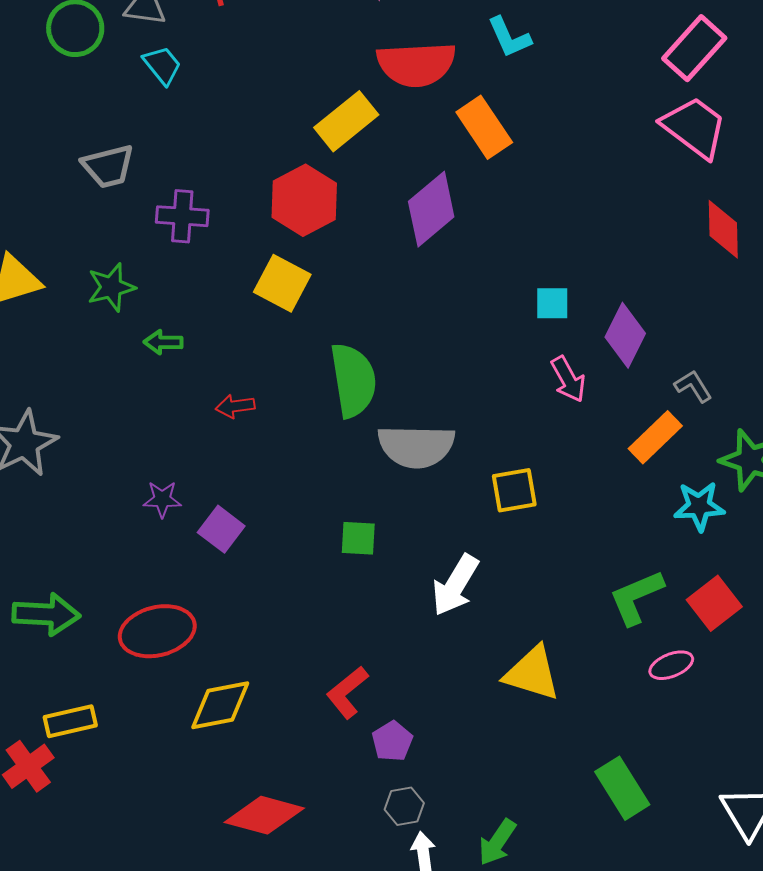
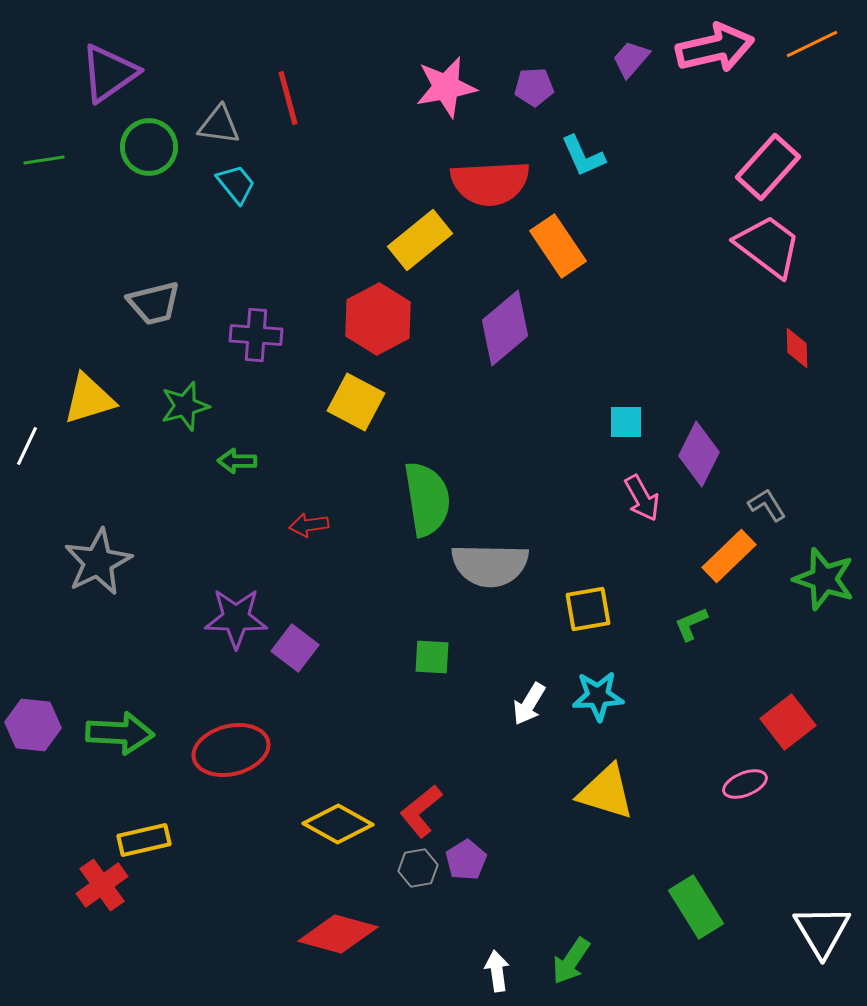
gray trapezoid: (108, 166) -> (154, 303), moved
red diamond: (723, 229) -> (797, 348), size x0.7
purple star: (162, 499) -> (236, 618), size x1.6
cyan star: (699, 506) -> (598, 696), moved
white arrow: (455, 585) -> (529, 704), size x0.7
green L-shape: (636, 597) -> (691, 624), moved, size x0.6
yellow diamond: (220, 705) -> (338, 824), moved, turned 40
gray hexagon: (404, 806) -> (418, 868), moved

